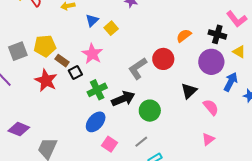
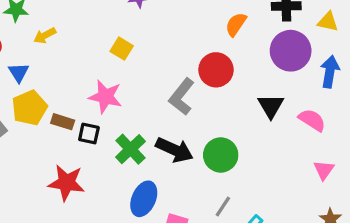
blue triangle: (92, 20) -> (19, 72), moved
black square: (75, 73) -> (89, 133), turned -32
red star: (46, 80) -> (66, 183), moved
black arrow: (123, 99) -> (174, 150), turned 65

